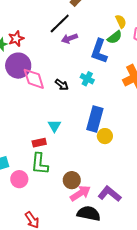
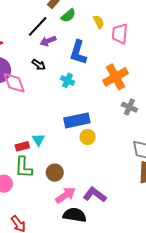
green semicircle: (115, 37) -> (68, 15), moved
black arrow: (62, 85) -> (39, 65), moved
blue rectangle: (95, 119) -> (77, 120), turned 65
cyan triangle: (54, 126) -> (38, 140), moved
brown circle: (72, 180) -> (55, 173), moved

